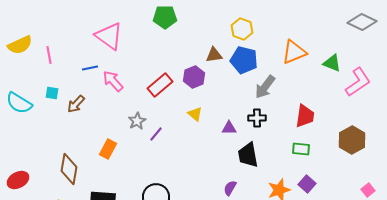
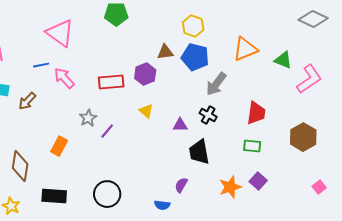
red rectangle: (160, 85) -> (111, 82), turned 35
black cross: (257, 118) -> (208, 115), turned 30

